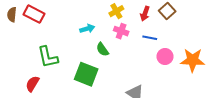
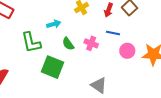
pink cross: (121, 31) -> (91, 43), moved
green L-shape: (48, 57) -> (31, 42), moved

